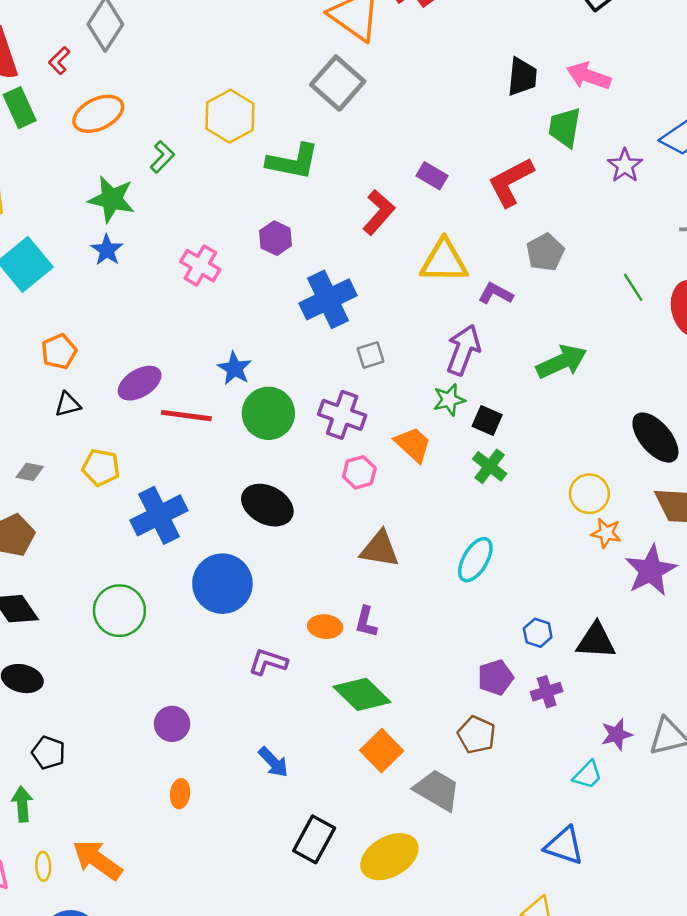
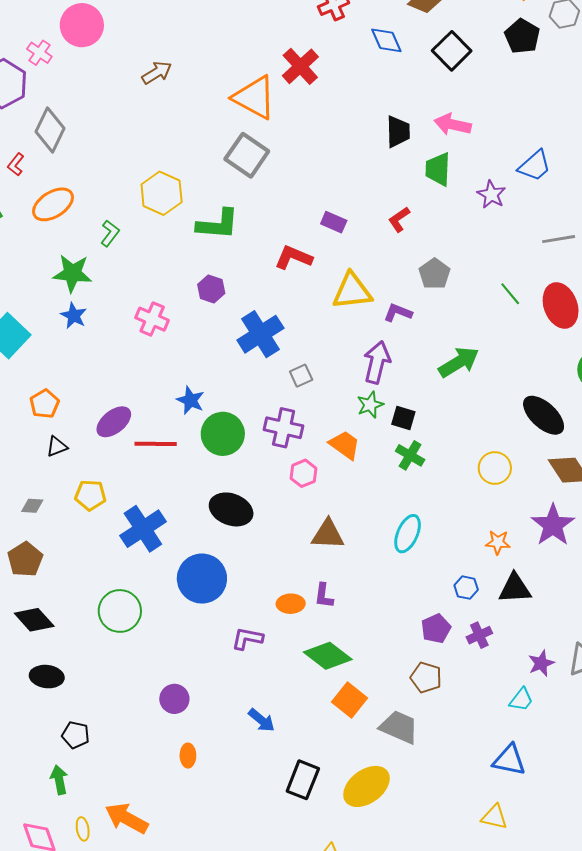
red L-shape: (511, 182) -> (399, 219), size x0.6
red L-shape: (379, 212) -> (293, 257), turned -102
orange star: (606, 533) -> (498, 542), moved

